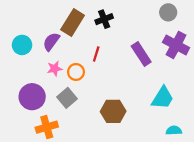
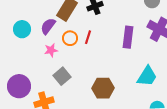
purple rectangle: (141, 54) -> (128, 37), turned 40
orange circle: (76, 72) -> (70, 38), moved
purple circle: (32, 97) -> (19, 86), moved

